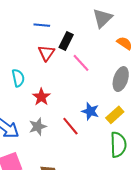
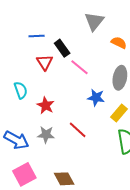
black rectangle: (66, 41) -> (62, 48), turned -54
blue star: (90, 111) -> (96, 98), moved
gray star: (38, 127) -> (46, 135), turned 30

